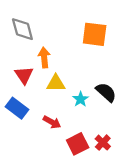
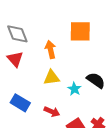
orange arrow: (44, 58) -> (51, 50), moved
red triangle: (24, 75) -> (15, 59), moved

